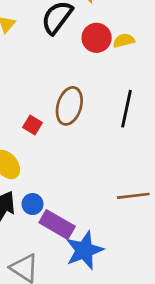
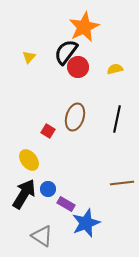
red circle: (97, 38) -> (78, 67), moved
purple rectangle: (57, 224) -> (66, 204), size x0.7

